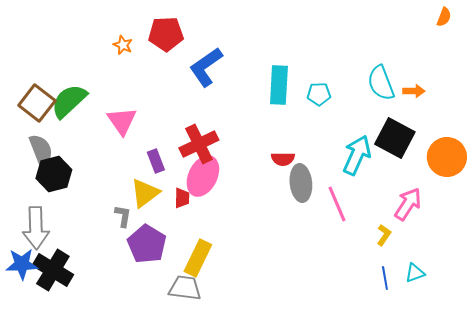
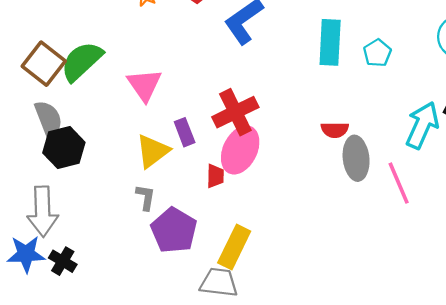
cyan pentagon: (319, 94) -> (377, 53), turned -30
yellow triangle: (145, 193) -> (153, 151), moved
black cross: (53, 270) -> (63, 261), size x0.6

